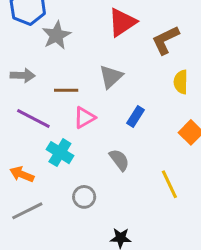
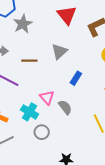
red triangle: (122, 22) -> (67, 15), turned -35
pink triangle: (84, 117) -> (47, 97), moved, turned -42
cyan cross: (60, 153) -> (30, 112), moved

